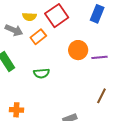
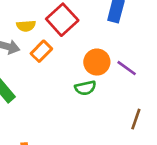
purple line: (99, 57) -> (127, 68), turned 49
green semicircle: (41, 73) -> (85, 88), moved

